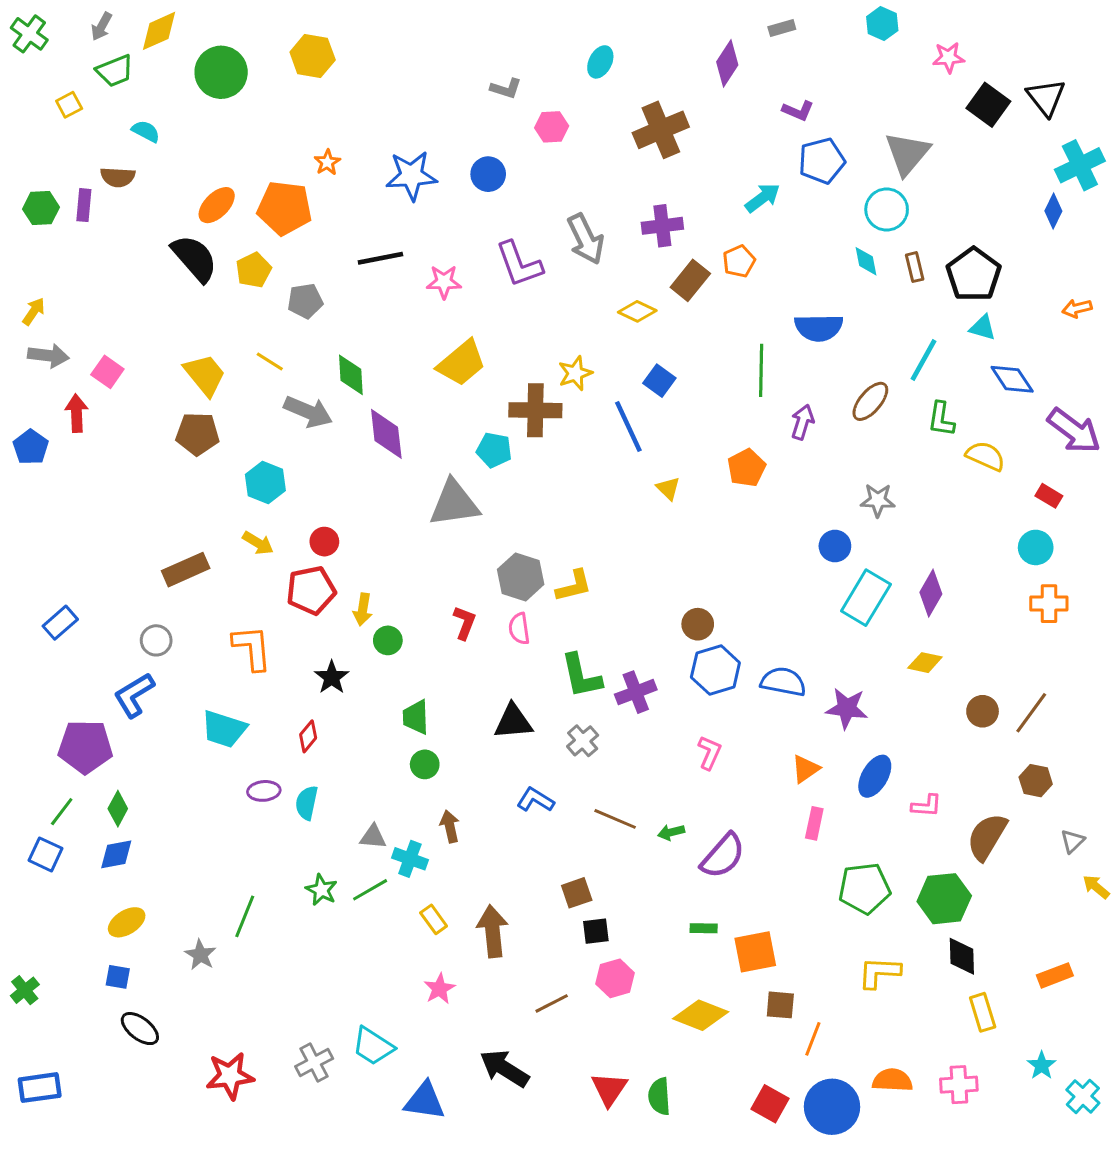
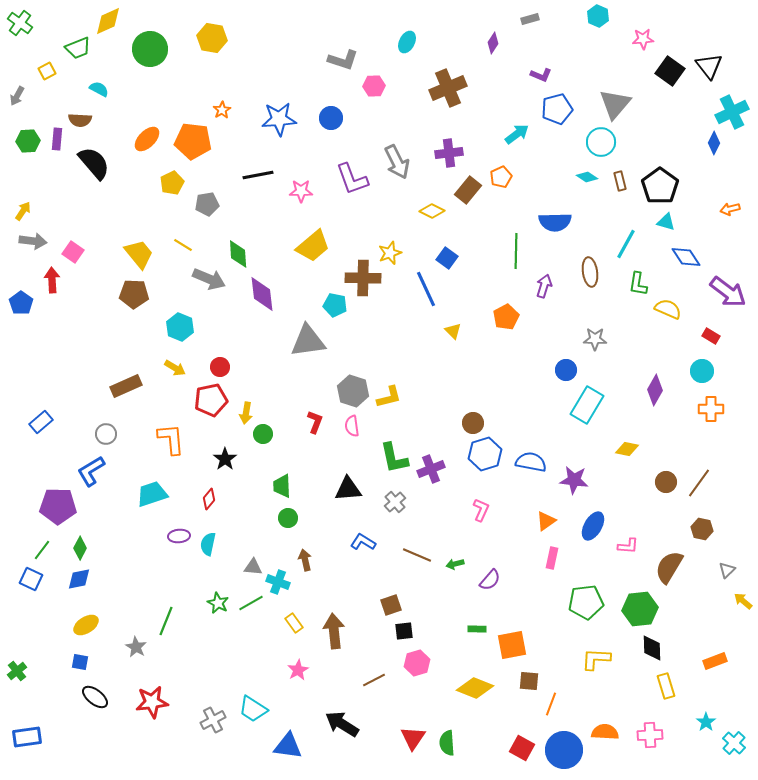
gray arrow: (102, 27) -> (17, 96), moved
purple diamond: (727, 63) -> (493, 43), size x0.7
gray L-shape: (506, 89) -> (343, 60), size x1.4
black semicircle: (195, 258) -> (94, 163), moved
cyan diamond: (866, 261) -> (587, 177), turned -45
brown ellipse: (870, 401) -> (590, 272), turned -48
purple diamond: (931, 593) -> (655, 390), moved
cyan trapezoid: (224, 729) -> (152, 494), turned 144
purple semicircle: (723, 856) -> (490, 580), size x0.7
red star: (230, 1076) -> (152, 702), moved

